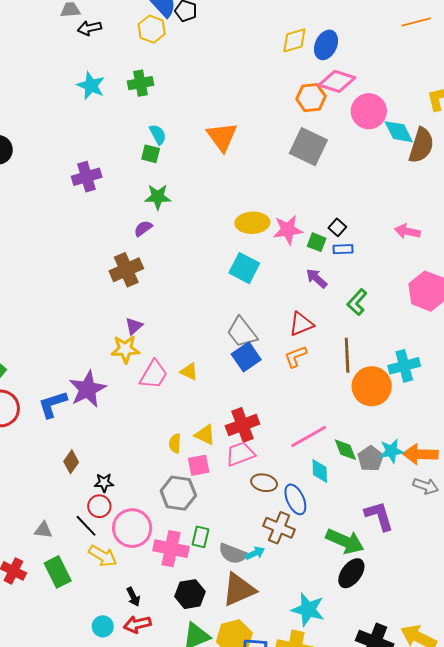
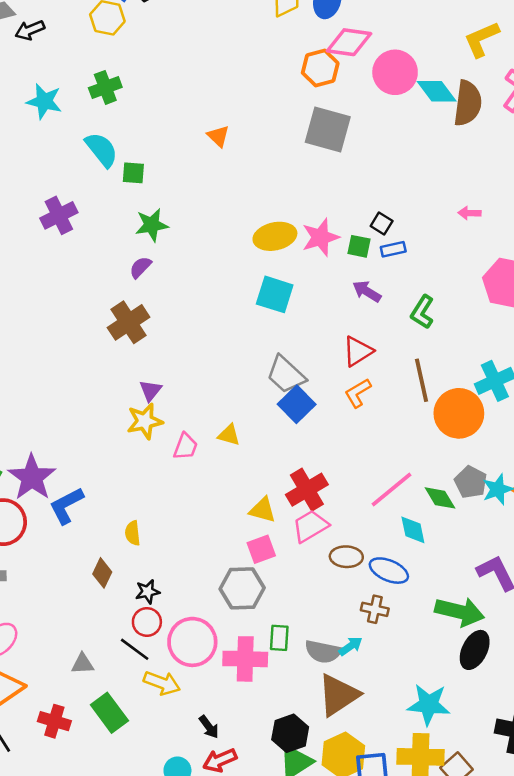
cyan semicircle: (158, 134) -> (102, 150), moved, size x1.4
orange triangle: (222, 137) -> (218, 136), size x0.6
pink arrow: (407, 231) -> (469, 213), size x0.7
pink trapezoid: (154, 375) -> (185, 446), size x0.7
purple star: (88, 389) -> (32, 477), moved
yellow semicircle: (175, 443) -> (133, 533), moved
gray pentagon: (370, 459) -> (471, 482), moved
blue ellipse: (295, 499) -> (389, 571), turned -32
brown cross: (279, 528) -> (375, 609), size x0.7
black hexagon: (190, 594) -> (290, 733), moved

